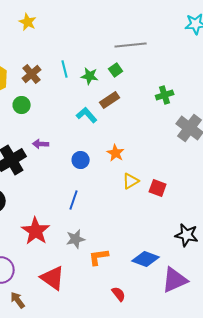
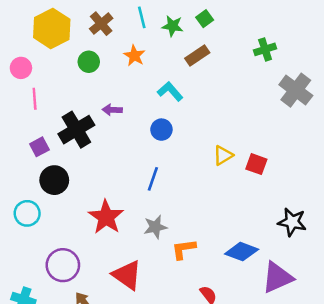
cyan L-shape: (87, 115) -> (170, 91), moved
orange star: (116, 153) -> (134, 56), moved

